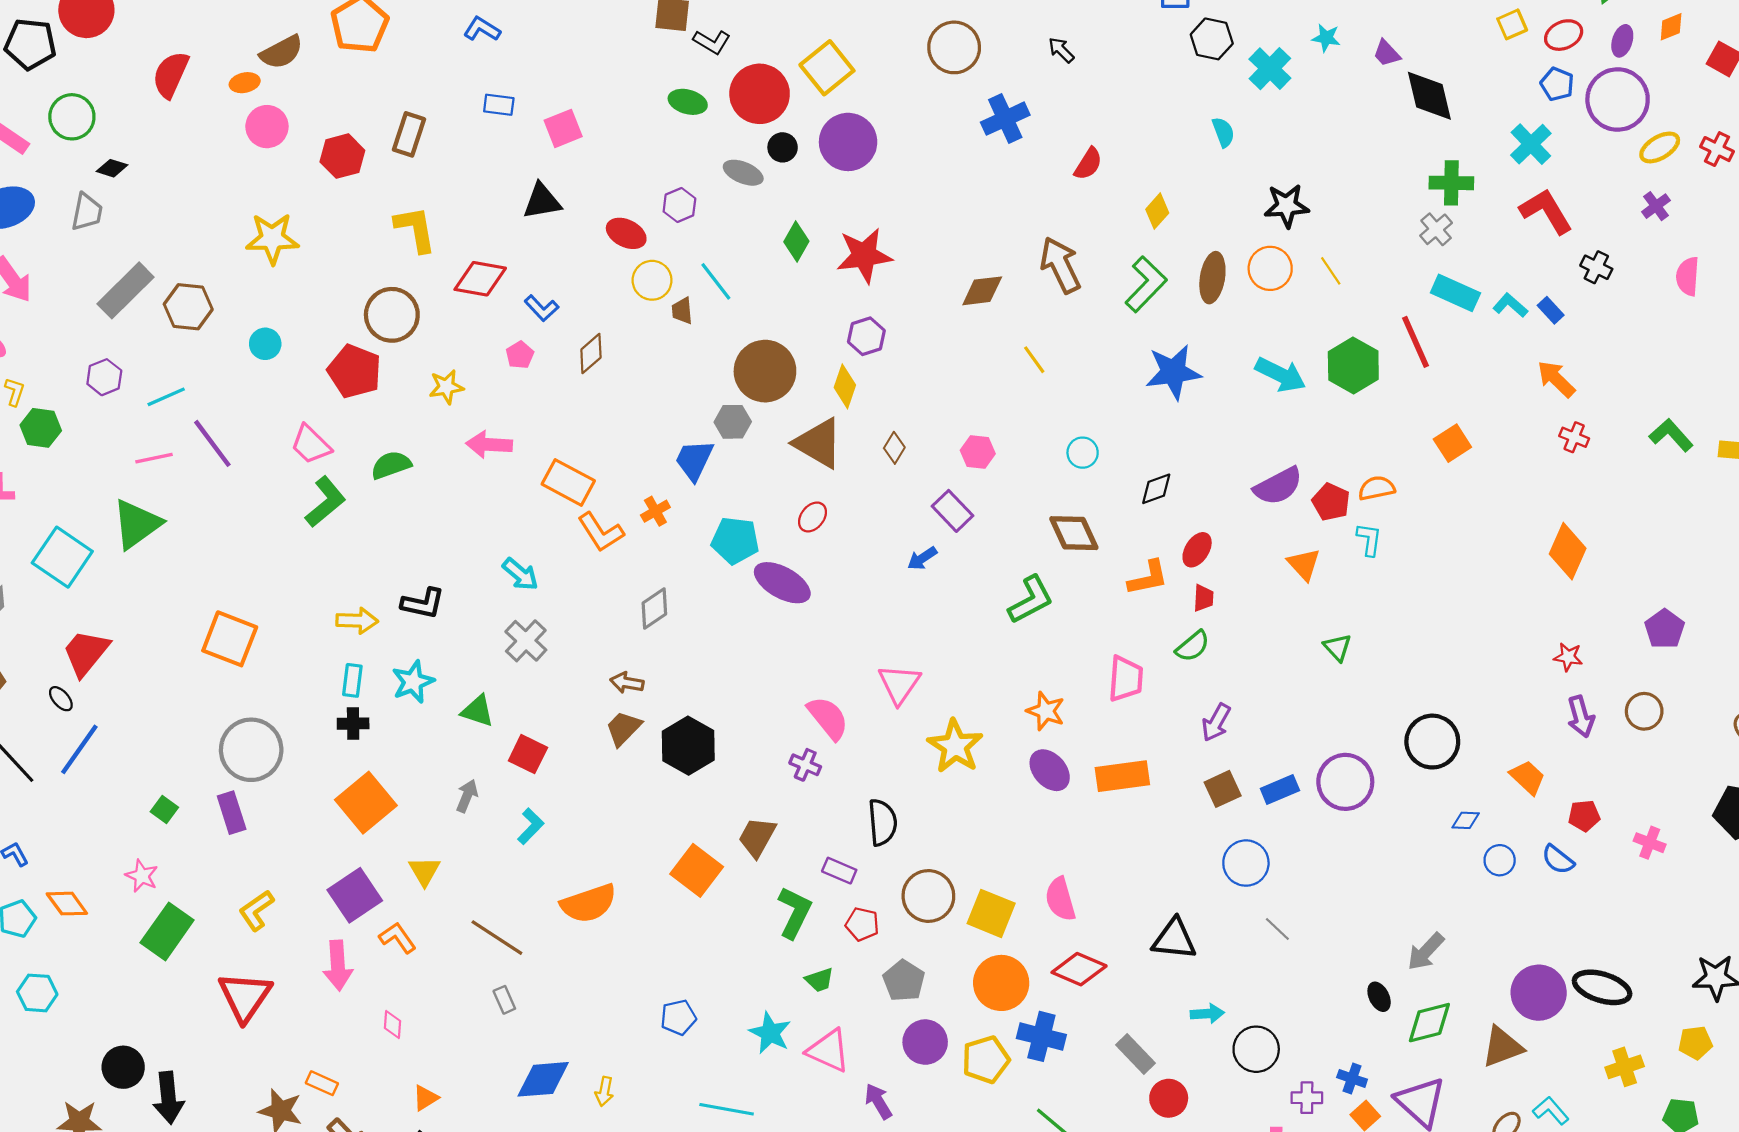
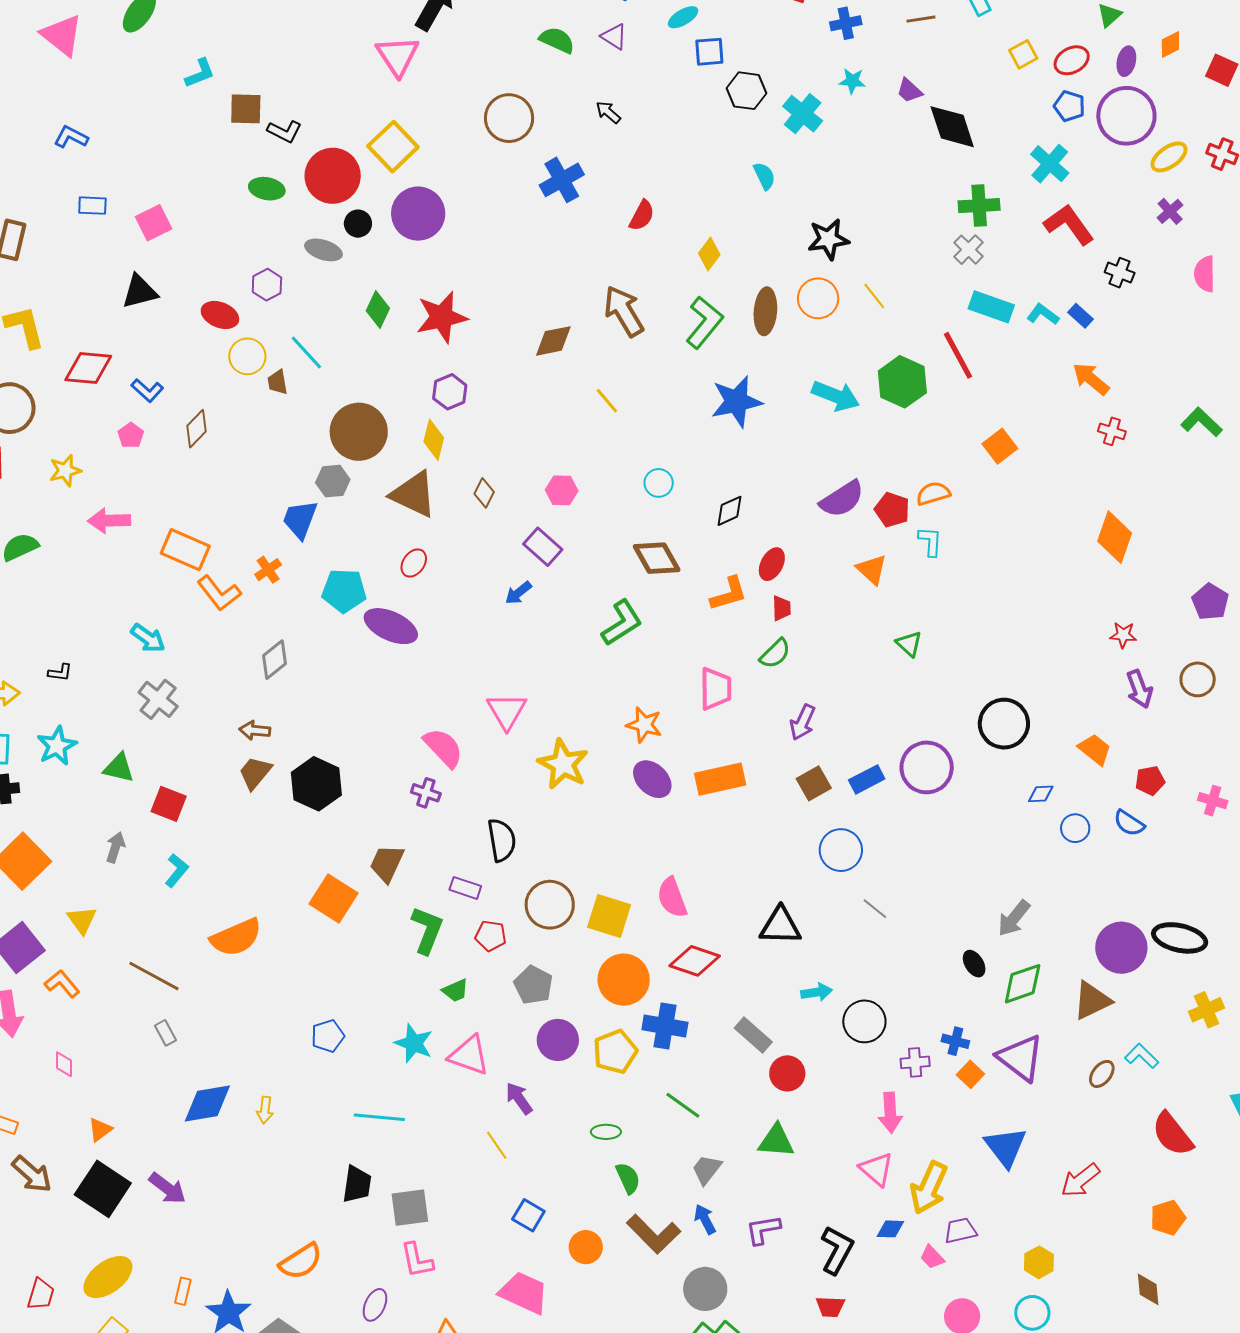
black L-shape: (423, 603) -> (60, 673), size x0.6

